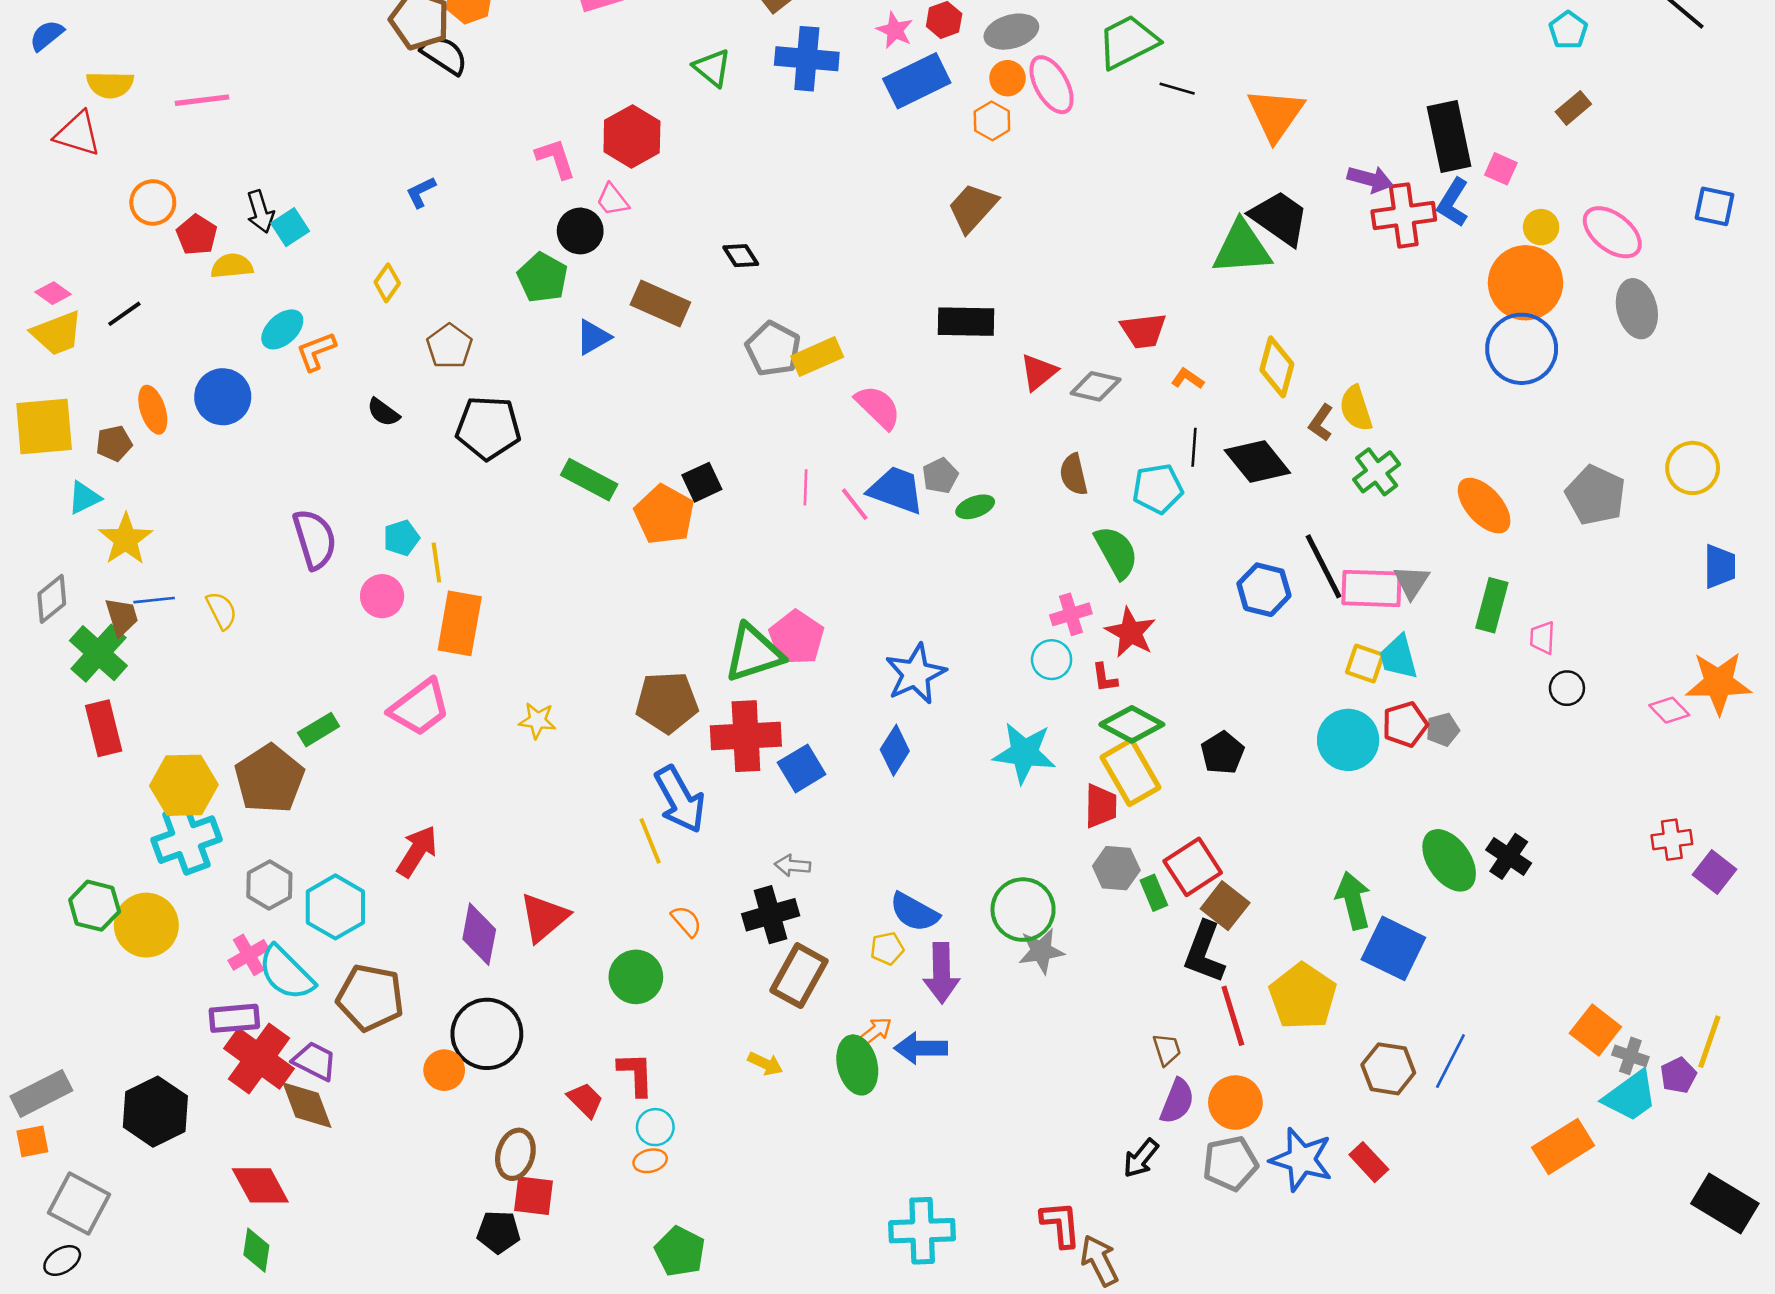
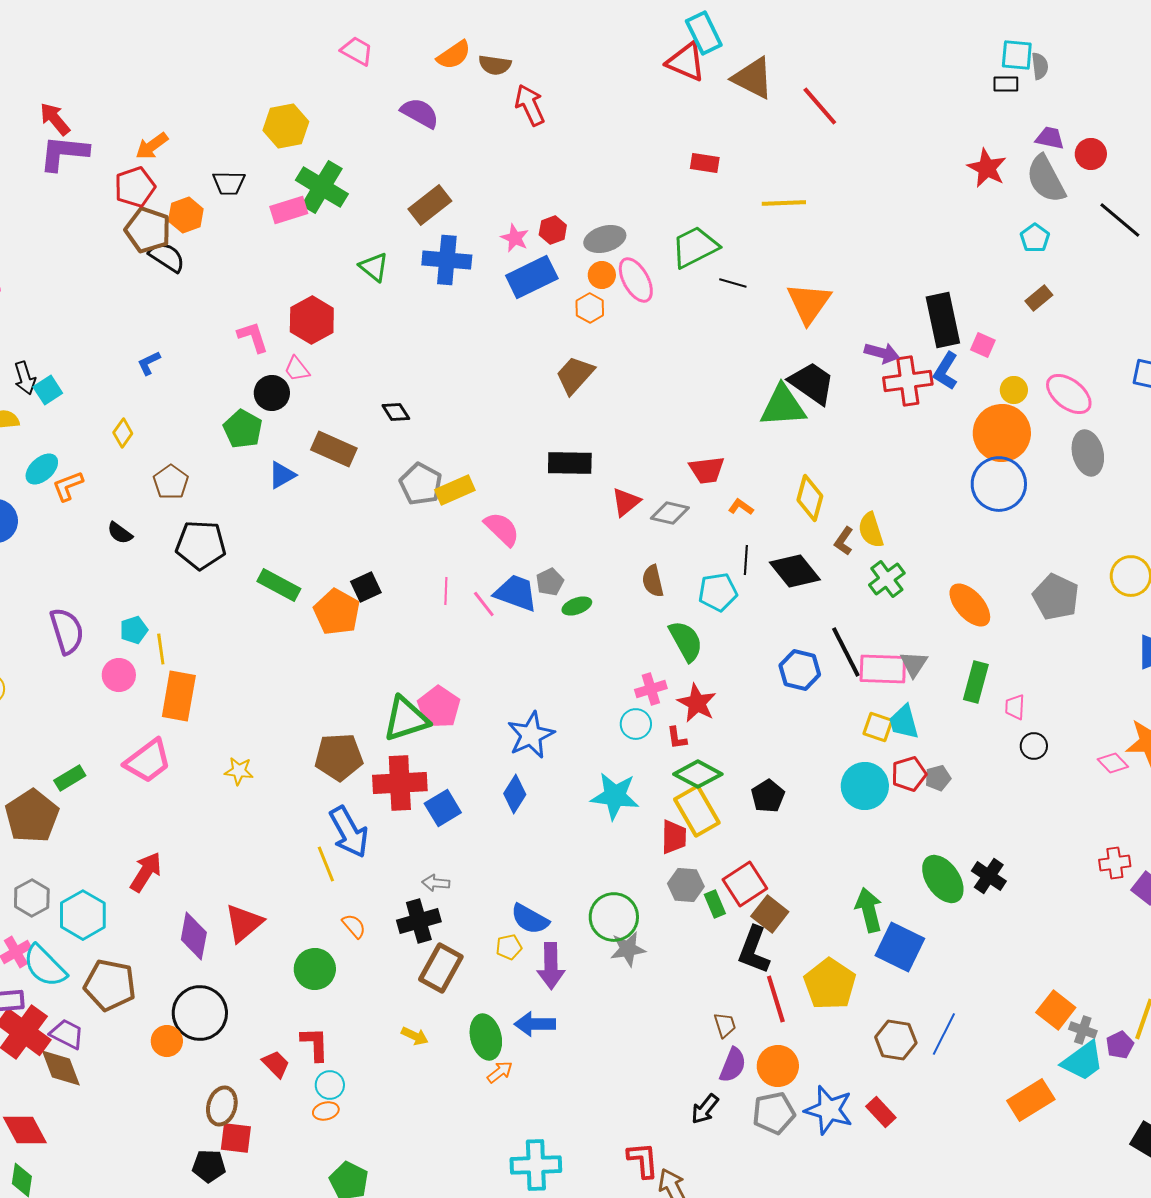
orange arrow: (875, 1031) -> (500, 1072), moved

